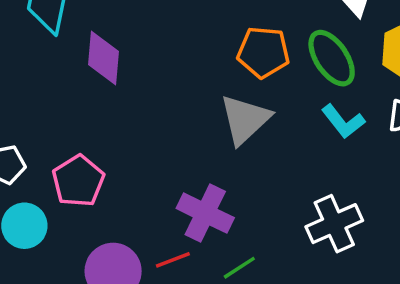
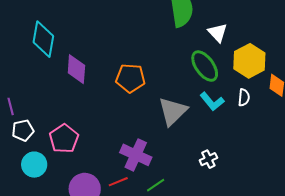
orange pentagon: (263, 52) -> (130, 78), moved
gray triangle: (245, 119) -> (173, 111), moved
white cross: (334, 224) -> (208, 159), size x0.6

